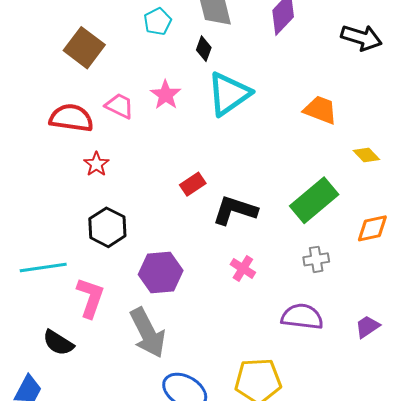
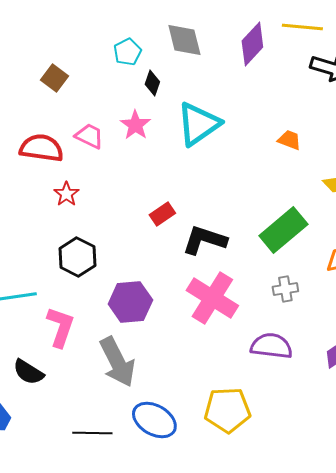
brown square: (84, 48) -> (54, 78), size x0.7
black diamond: (204, 49) -> (152, 83), moved
orange trapezoid: (320, 110) -> (289, 140), size x0.7
pink cross: (243, 268) -> (212, 298), size x2.0

